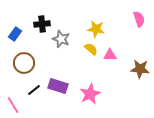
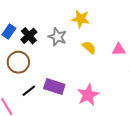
black cross: (42, 24) -> (29, 36), moved, turned -35
yellow star: (96, 29) -> (81, 19), moved
pink triangle: (110, 55) -> (119, 49), moved

